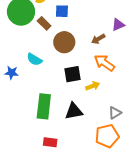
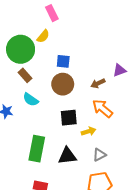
blue square: (62, 11) -> (63, 61), moved
brown rectangle: (44, 23) -> (25, 75), moved
gray triangle: (115, 113) -> (99, 155), moved

